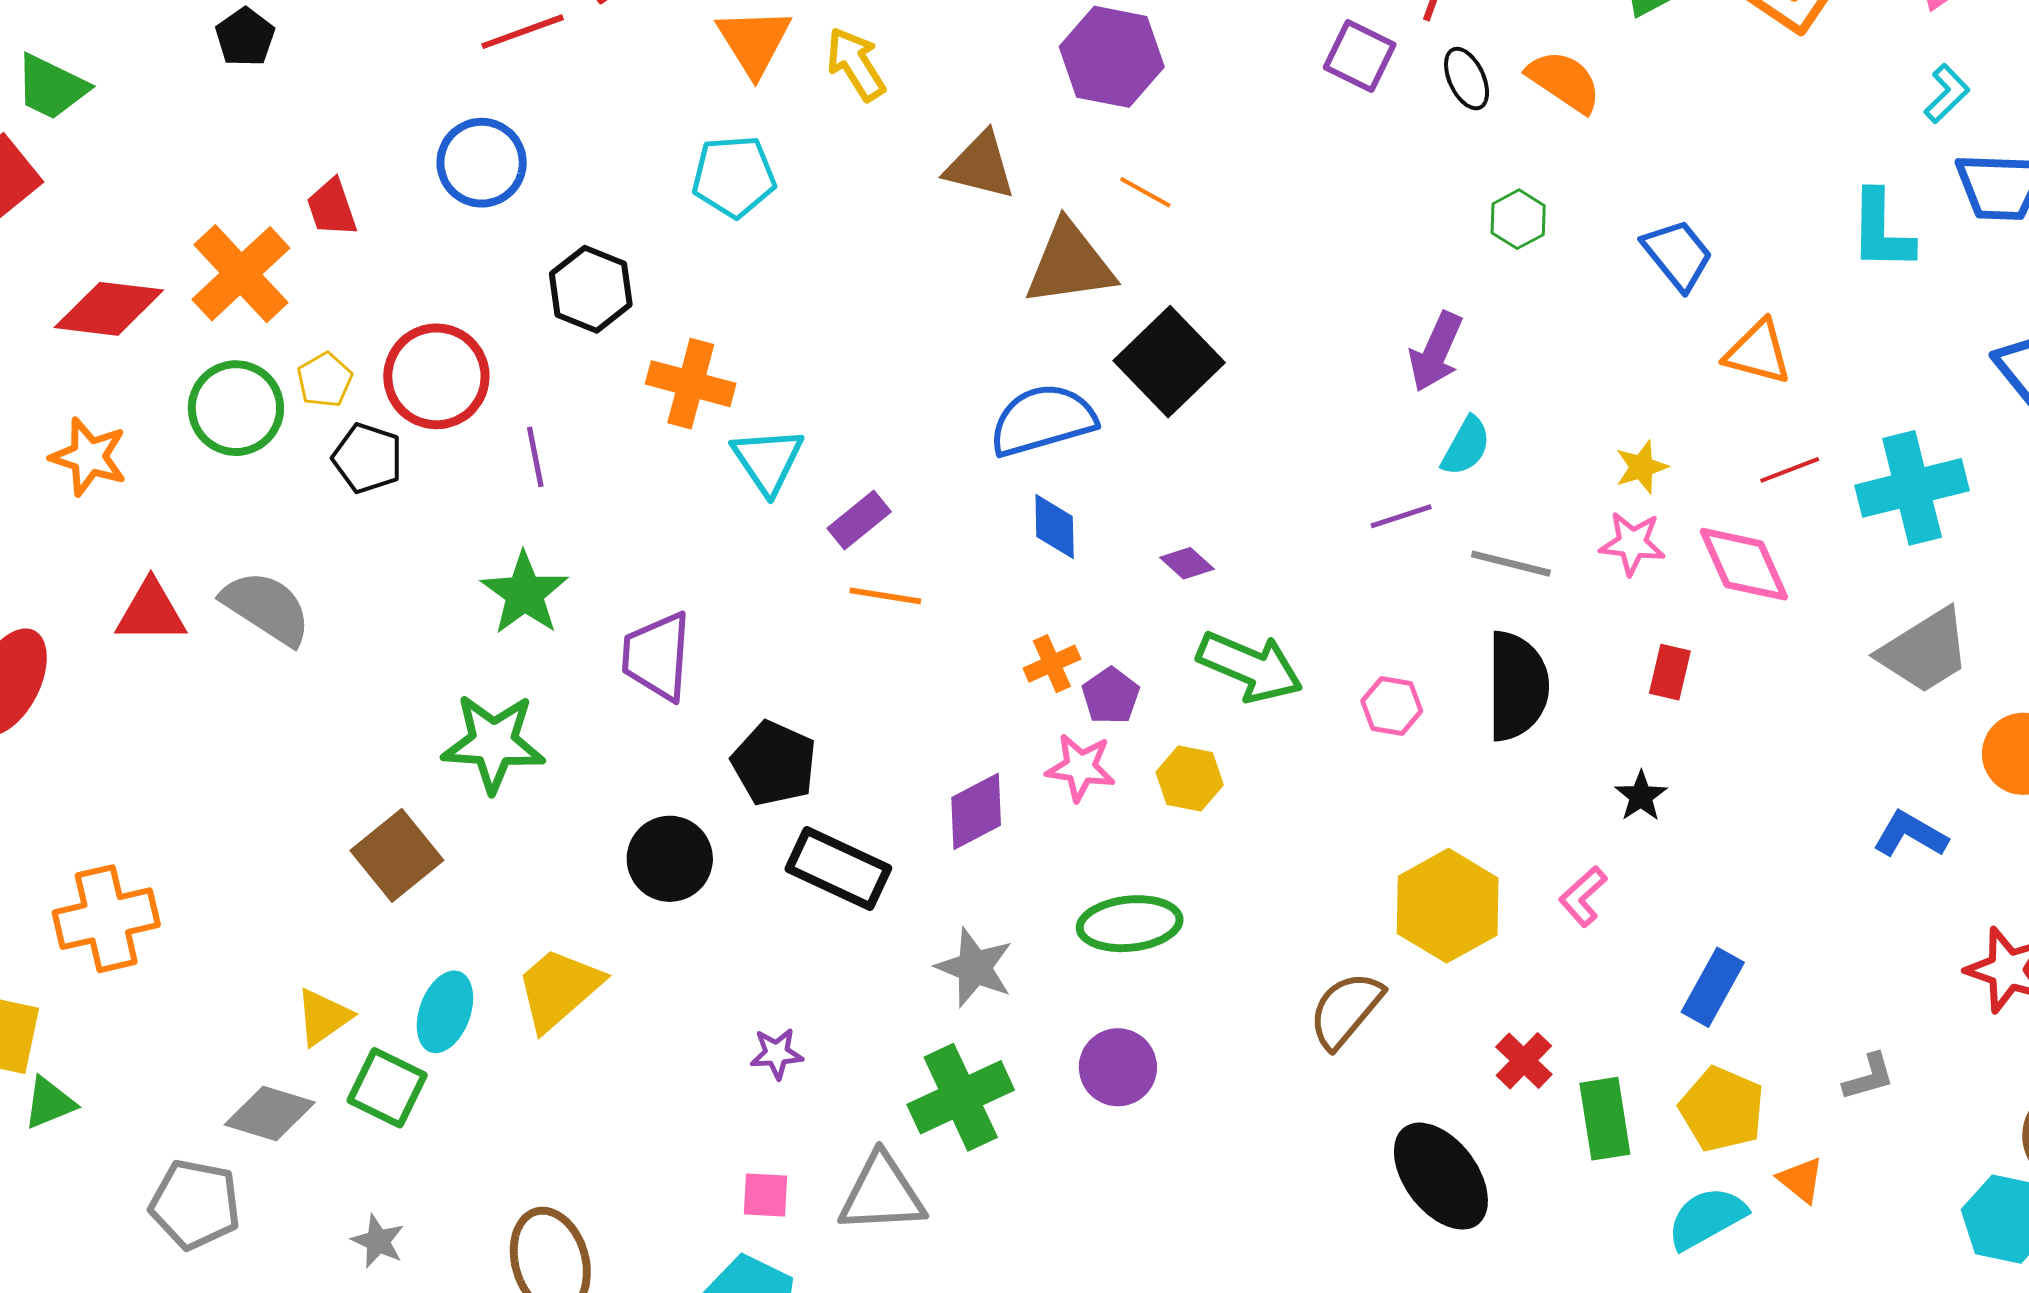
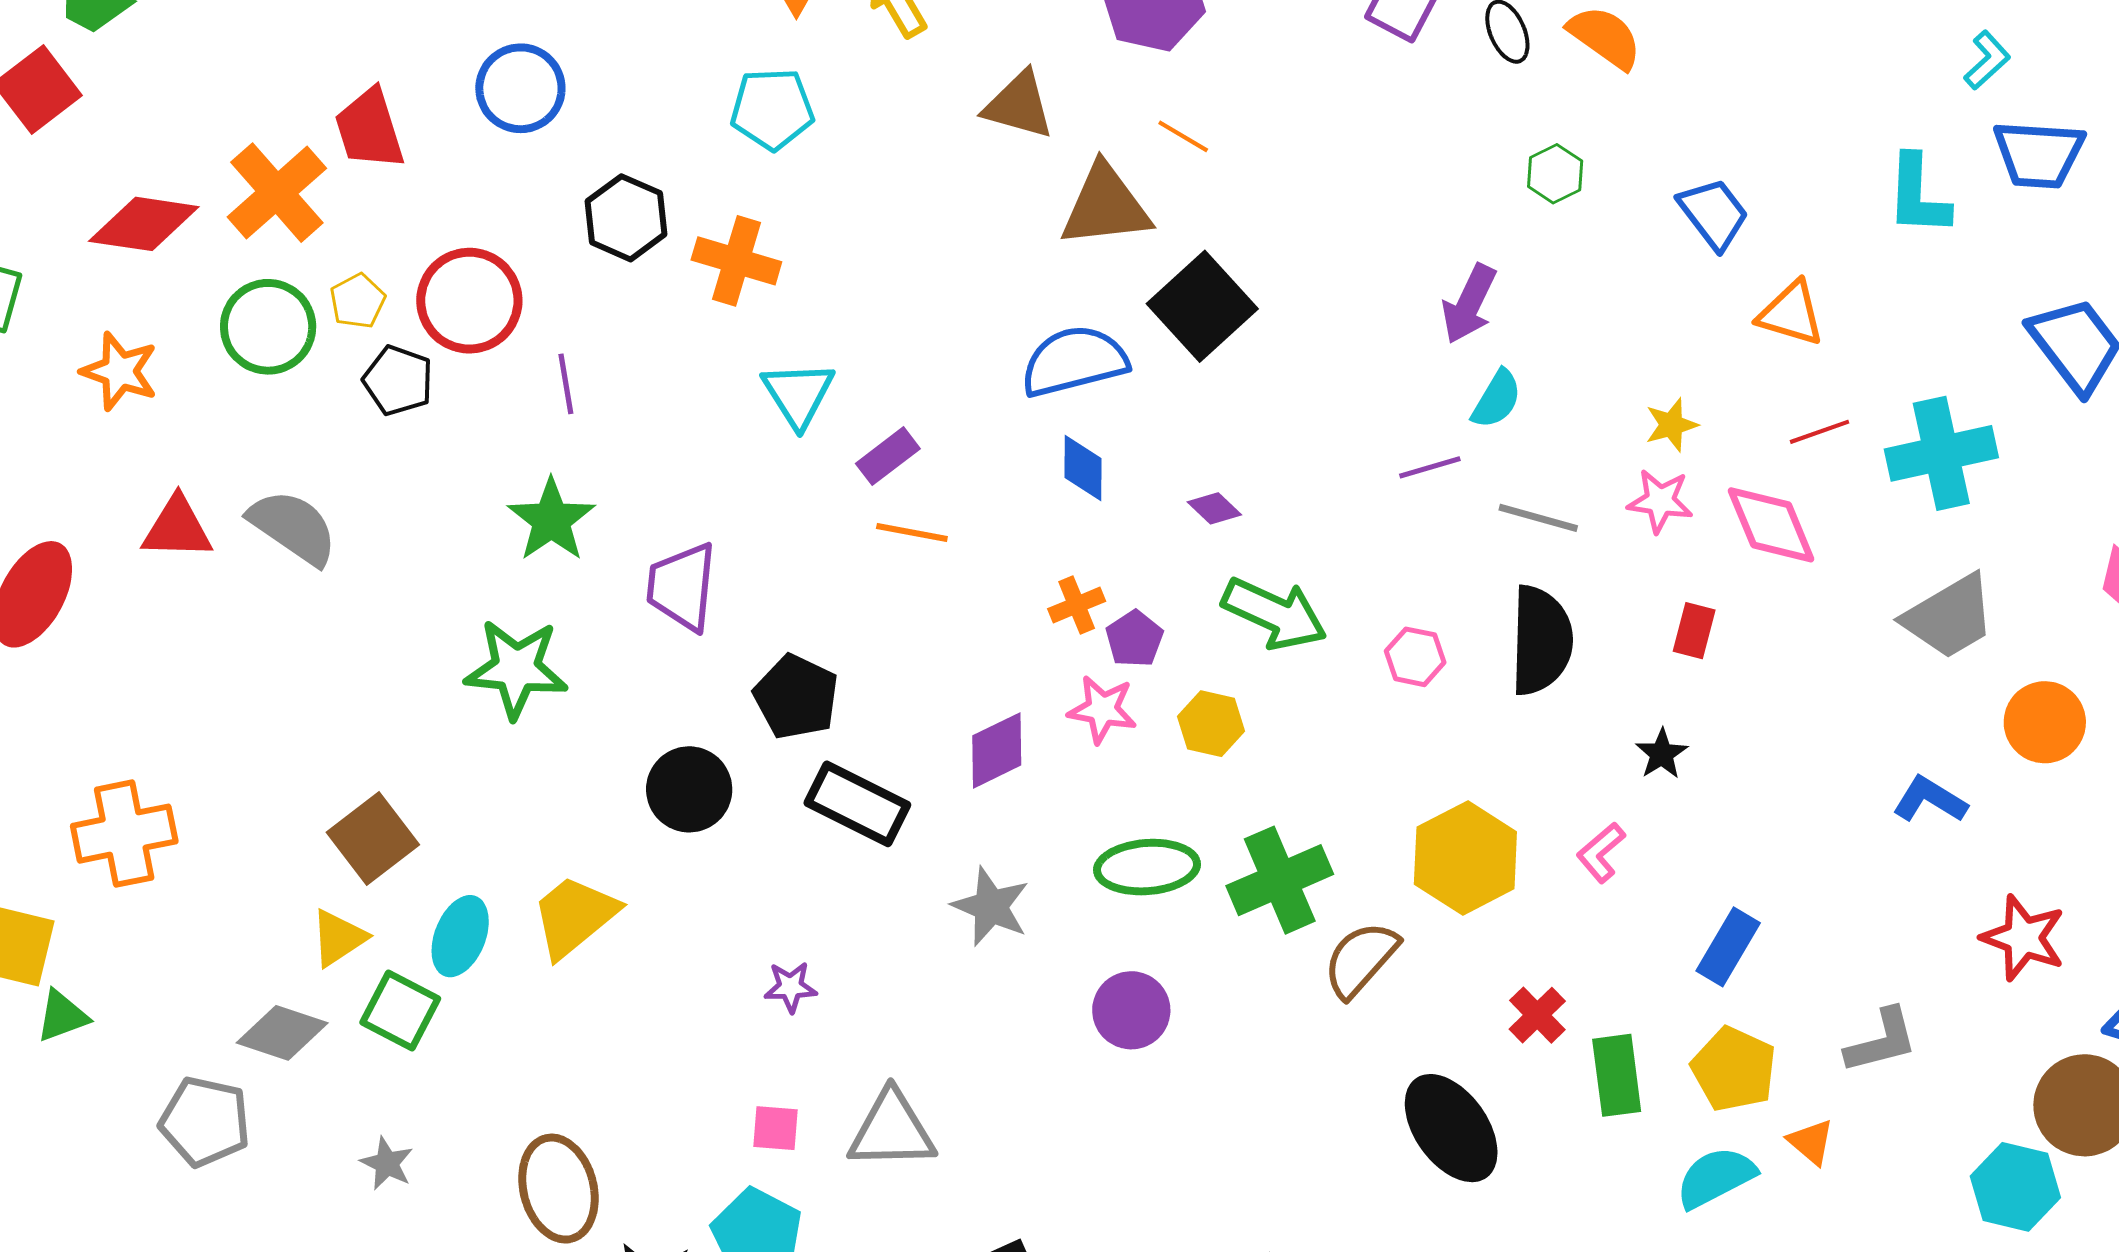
red trapezoid: (332, 208) -> (369, 129), size x1.4
orange cross: (691, 384) -> (736, 261), moved
brown square: (397, 855) -> (373, 839), moved
gray L-shape: (1869, 1077) -> (1881, 1041), size x1.4
green cross: (961, 1097) -> (1280, 880), moved

